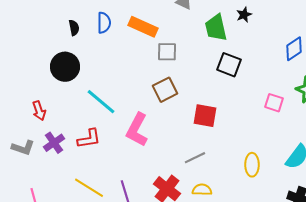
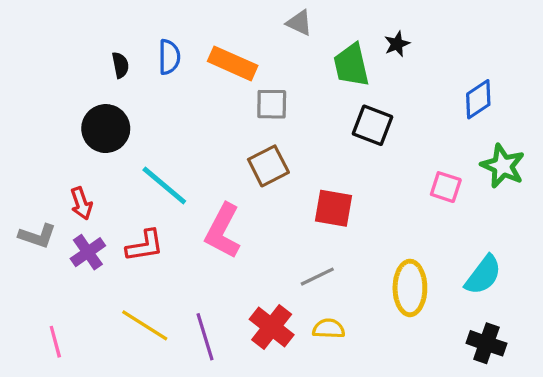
red arrow: (39, 111) -> (81, 203), moved
gray L-shape: (23, 148) -> (37, 236), moved
yellow ellipse: (252, 165) -> (410, 288), size x1.4

